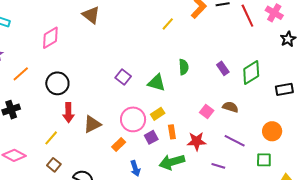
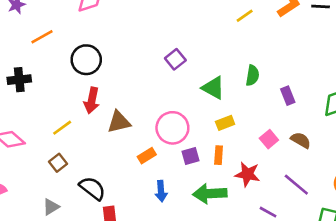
purple rectangle: (223, 68) -> (288, 96), moved
purple square: (123, 77) -> (175, 59), moved
yellow rectangle: (158, 114) -> (225, 123), moved

